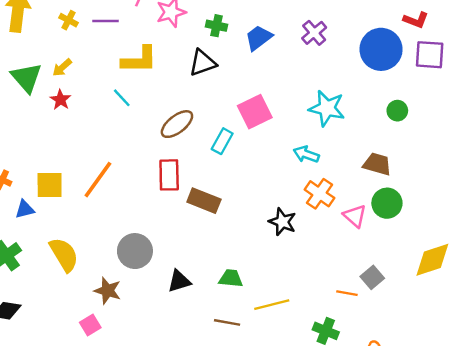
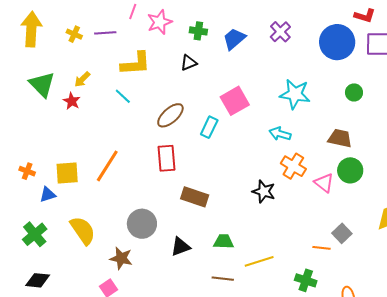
black triangle: (203, 63) -> (189, 63), size x0.7
yellow arrow: (62, 68) -> (82, 79), moved
brown rectangle: (204, 201) -> (195, 197), moved

